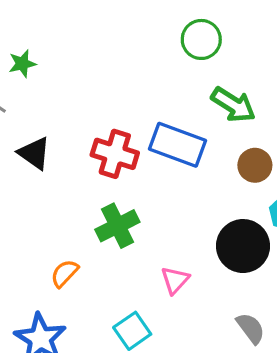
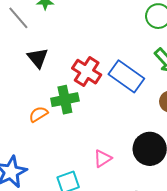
green cross: (117, 226) -> (65, 100), moved
orange semicircle: (65, 273) -> (38, 114), moved

